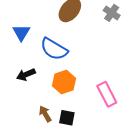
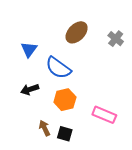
pink rectangle: (107, 94) -> (104, 115), turned -45

